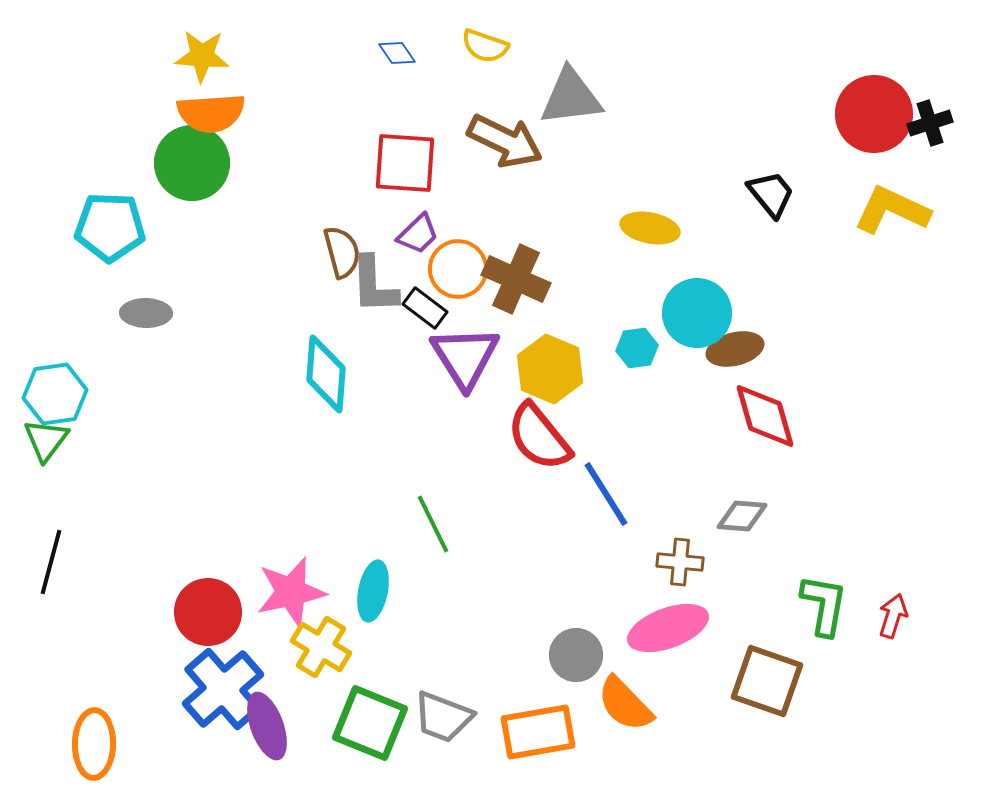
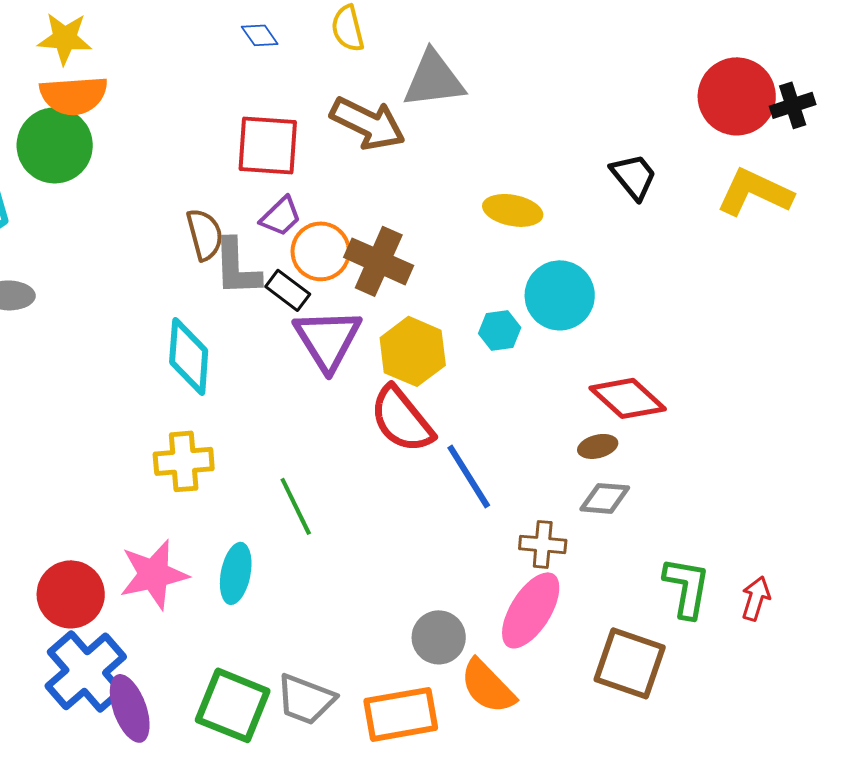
yellow semicircle: (485, 46) -> (348, 28), turned 57
brown ellipse: (735, 349) -> (598, 446), moved, size x0.7
red diamond: (765, 416) -> (628, 398), turned -32
pink ellipse: (668, 628) -> (531, 610), turned -38
yellow cross: (321, 647) -> (184, 461), moved, turned -36

